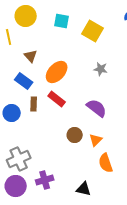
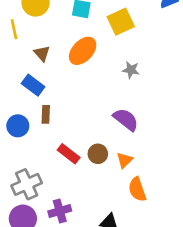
yellow square: (93, 31) -> (121, 22), turned 35
orange ellipse: (57, 72) -> (83, 51), moved
red rectangle: (57, 99) -> (69, 154), moved

